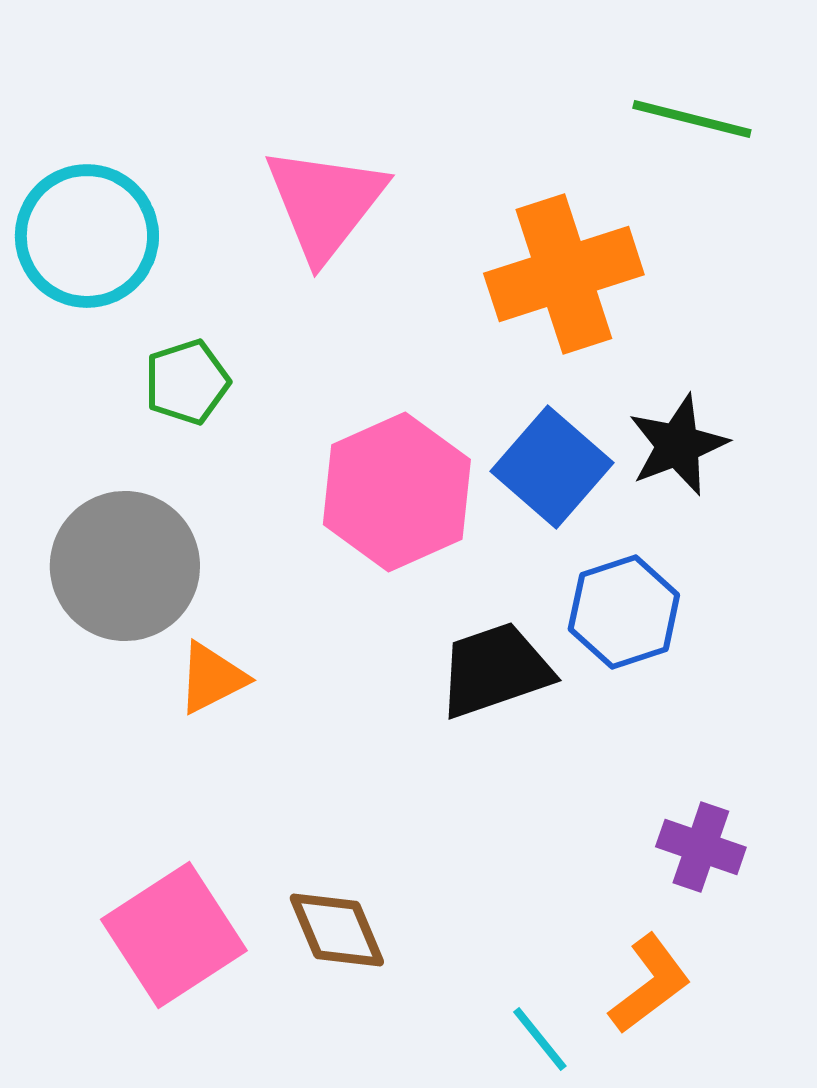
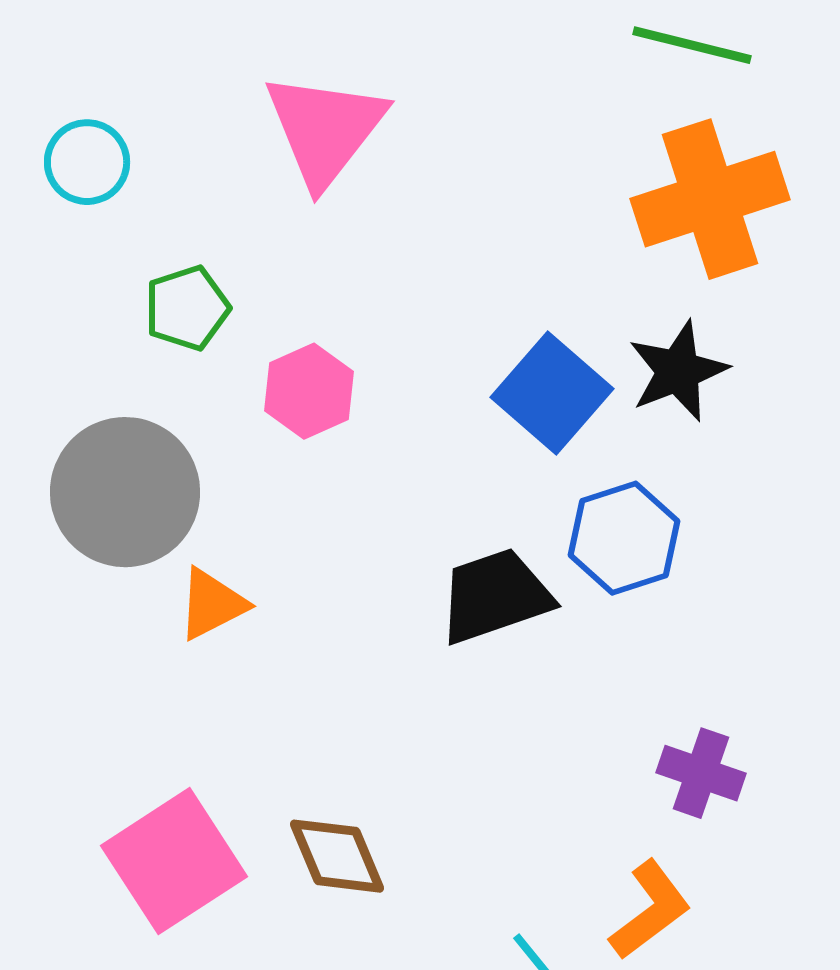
cyan circle: (87, 236) -> (87, 162), size x0.6
orange cross: (564, 274) -> (710, 199), moved
pink hexagon: (397, 492) -> (309, 391), moved, size x0.6

